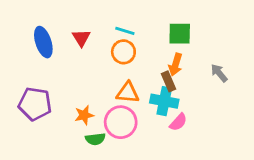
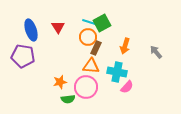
green square: (180, 34) -> (102, 23), moved, turned -30
brown rectangle: (168, 81) -> (96, 48), moved, turned 48
purple pentagon: (35, 104) -> (23, 56), moved

